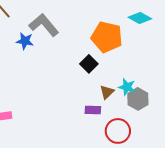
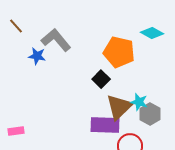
brown triangle: (107, 92) -> (119, 107), size x1.8
purple rectangle: (93, 110) -> (105, 125), size x1.8

